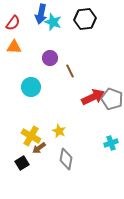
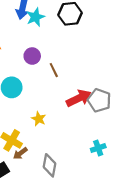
cyan star: (53, 22) -> (35, 17), turned 30
yellow star: (59, 131) -> (39, 119), moved

